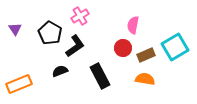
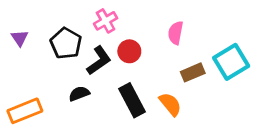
red circle: (123, 48) -> (129, 51), moved
orange semicircle: (145, 79) -> (170, 104), moved, turned 42

